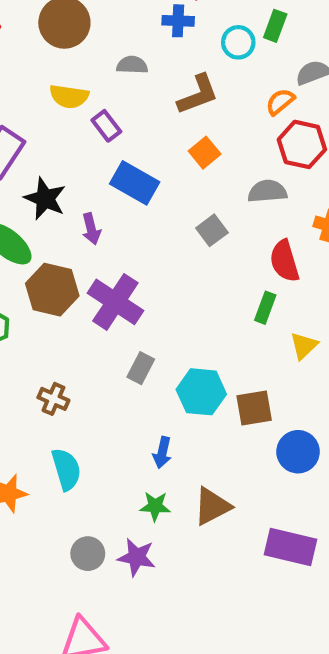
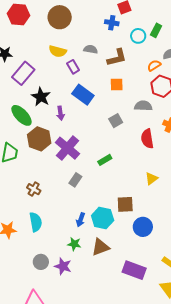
gray semicircle: (132, 65) -> (91, 49), moved
orange square: (205, 153) -> (117, 85), turned 32
green rectangle: (265, 308) -> (105, 160), moved, turned 32
cyan hexagon: (201, 392) -> (103, 218), moved

